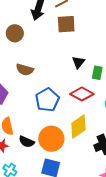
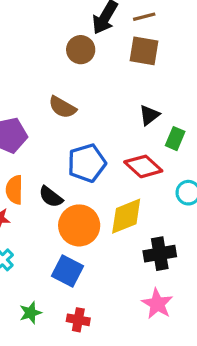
brown circle: (15, 33) -> (81, 50), moved
black semicircle: (27, 142) -> (51, 197), moved

